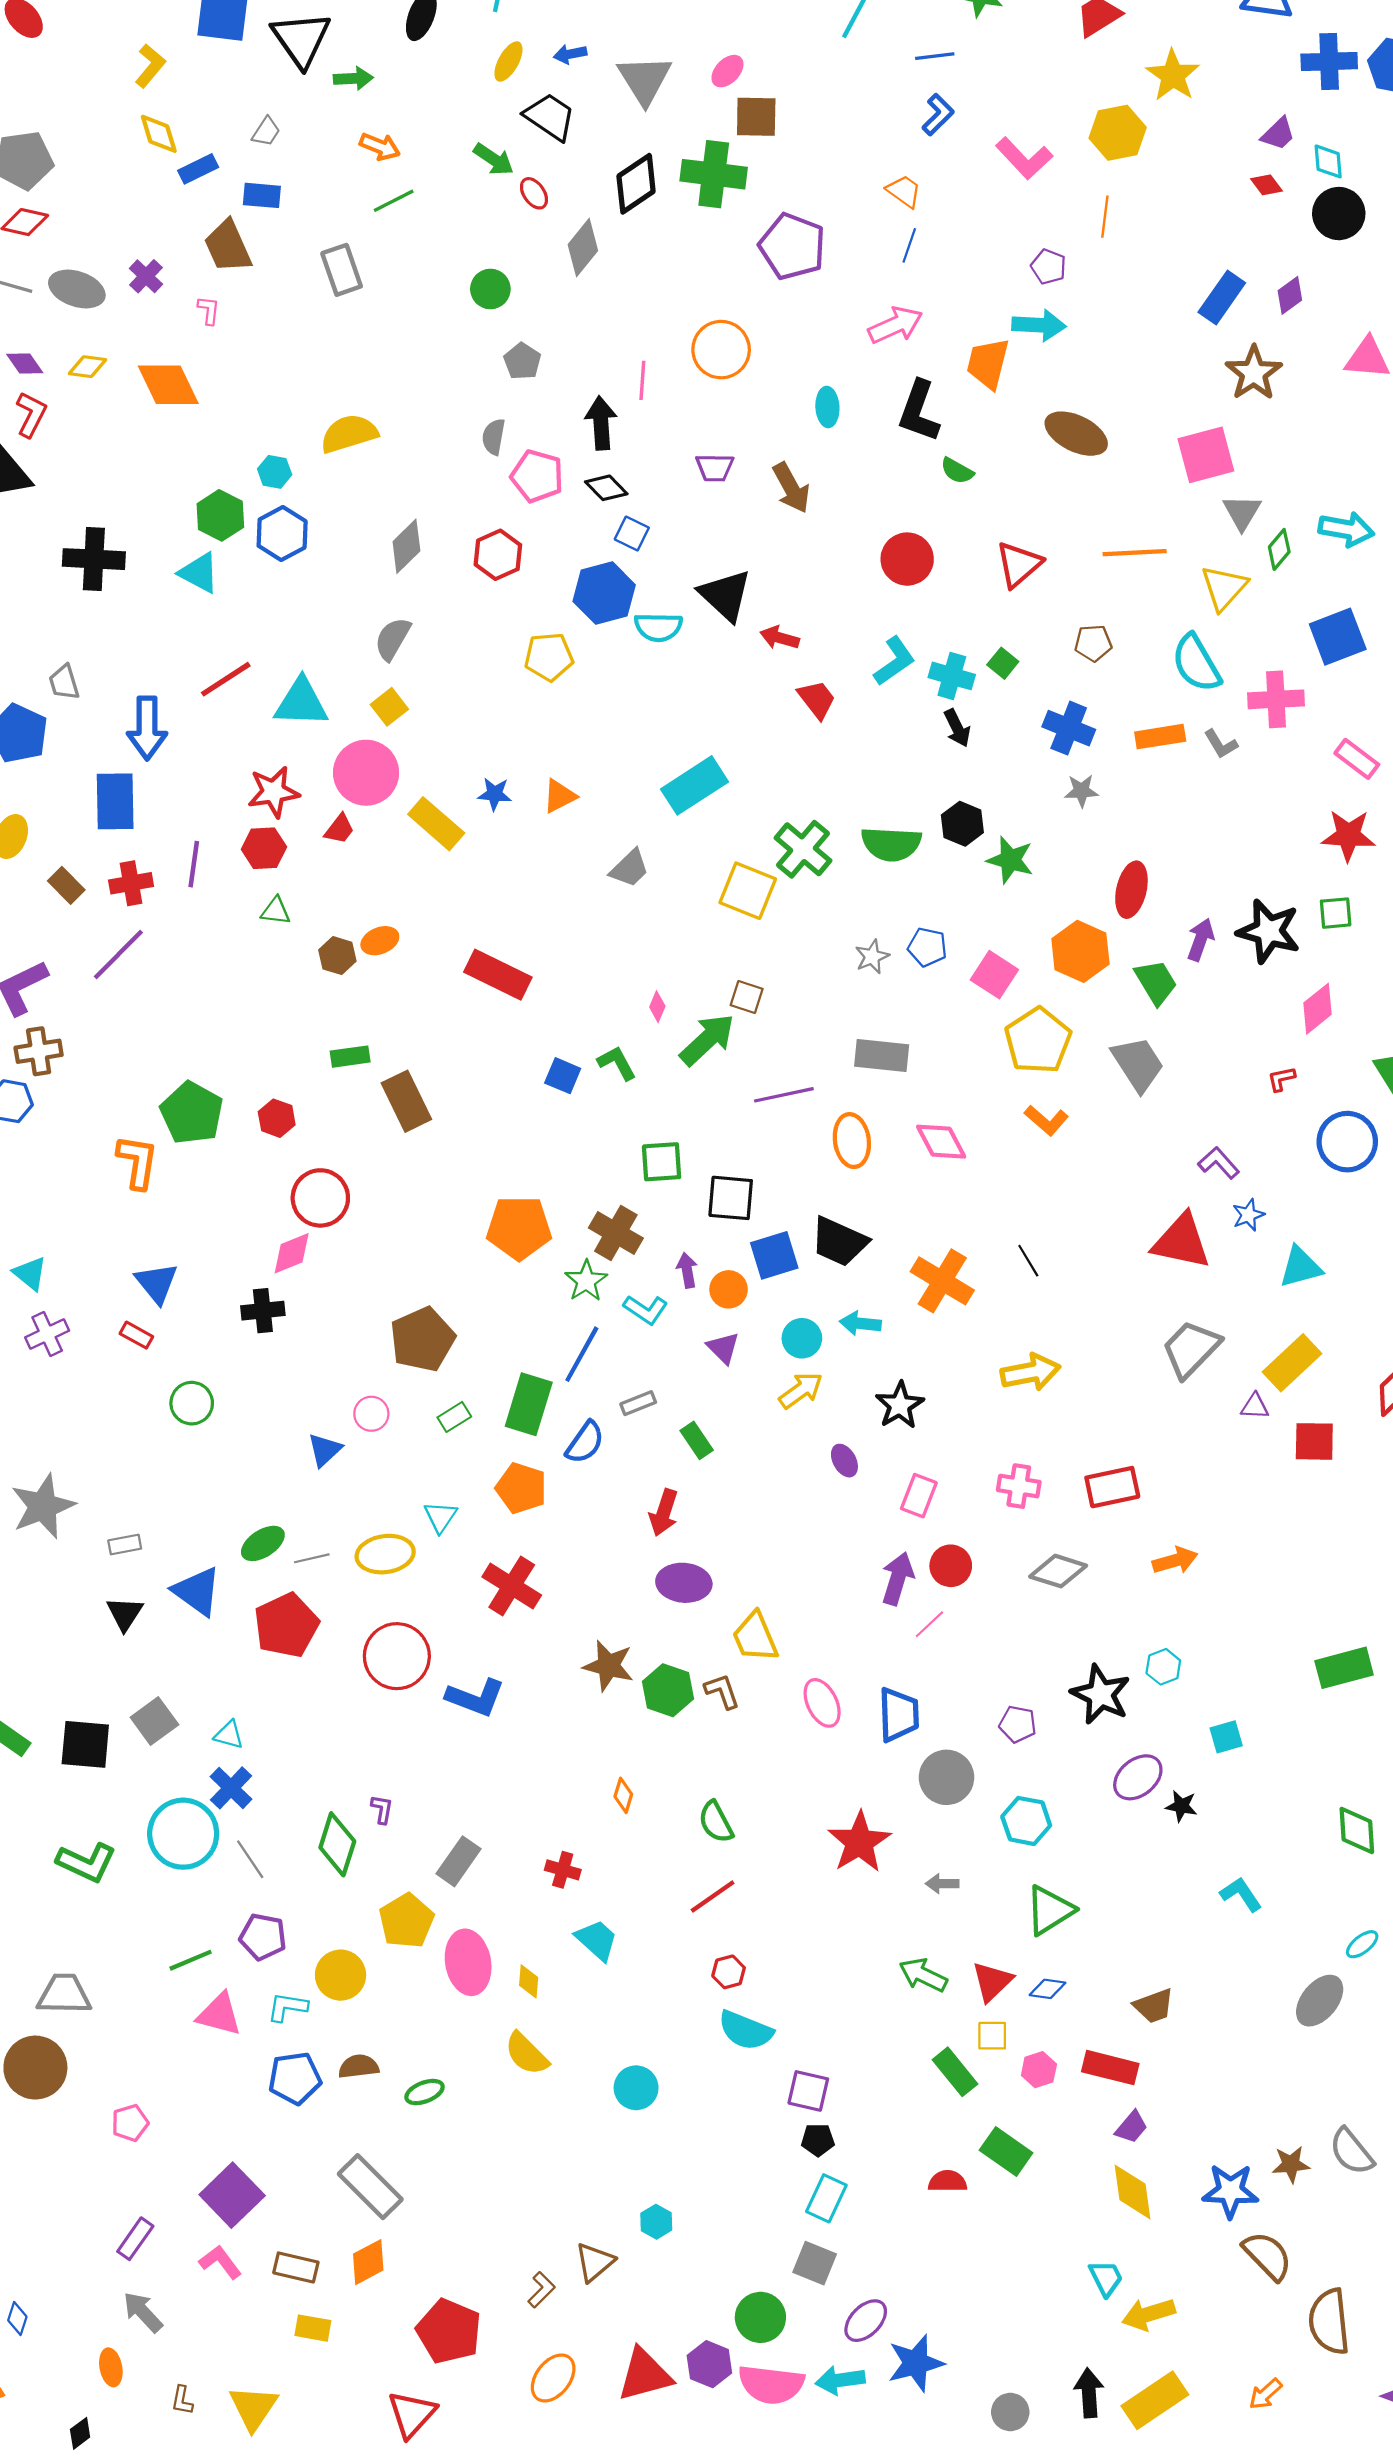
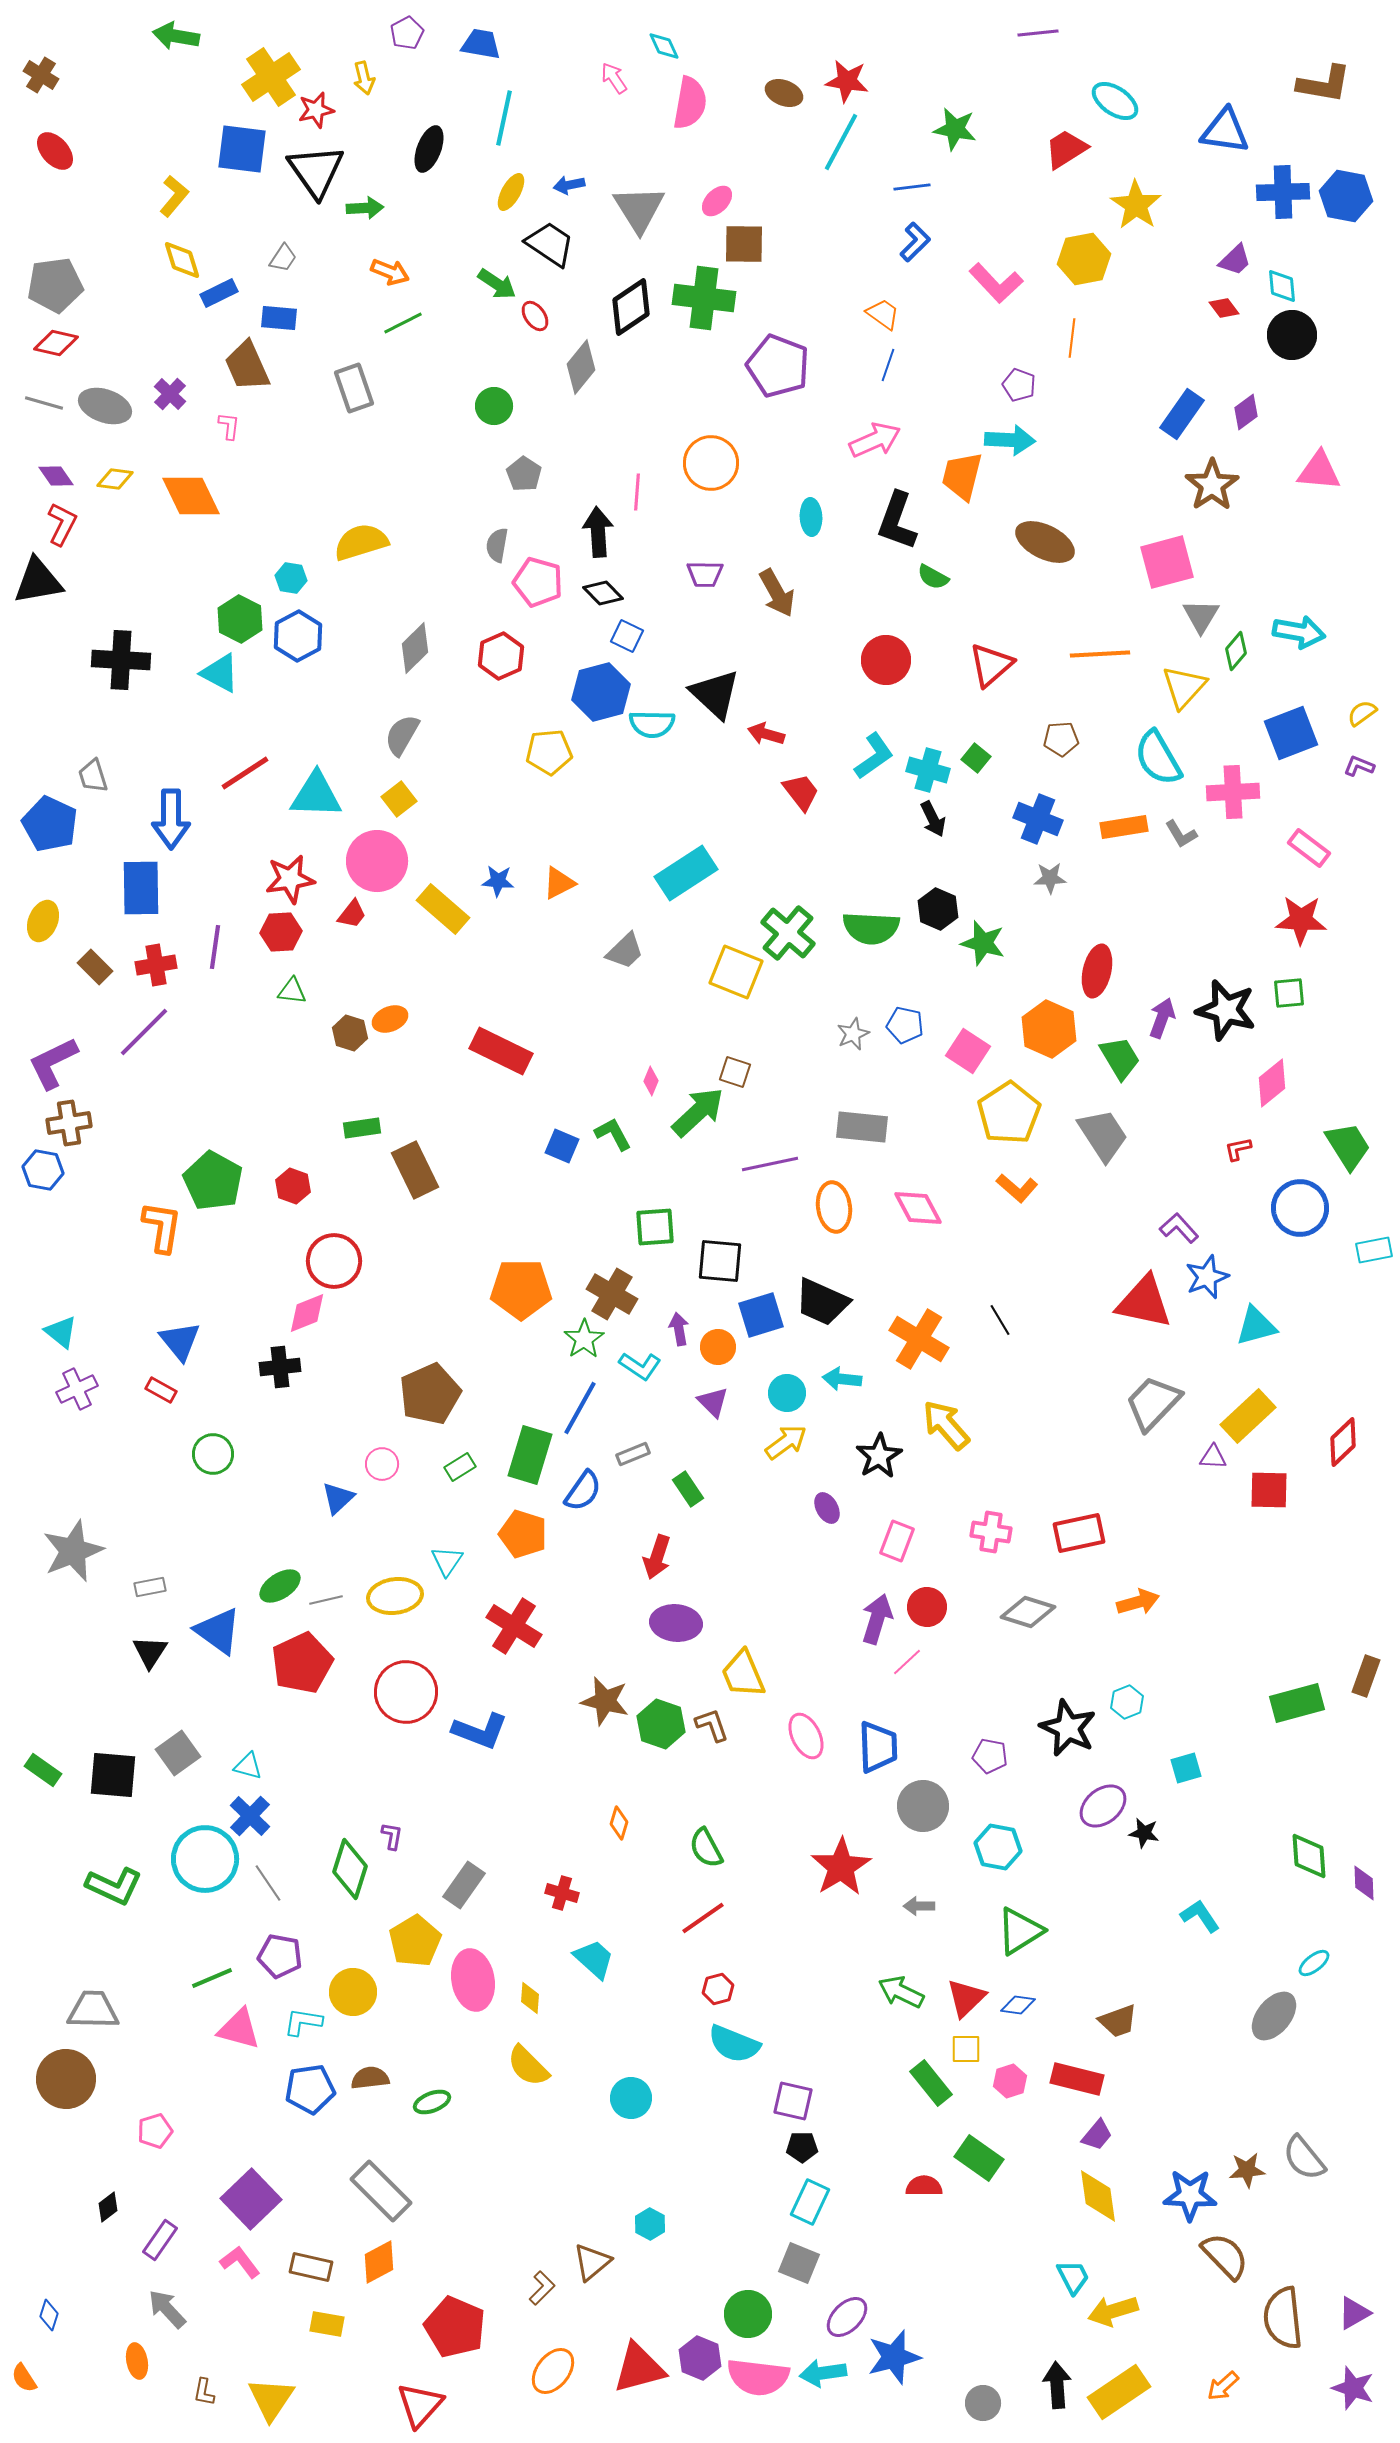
blue star: (1248, 1215) -> (1207, 1277), size x1.4
yellow arrow: (1030, 1372) -> (946, 1425), moved, turned -120
black diamond: (80, 2433) -> (108, 2207), moved

